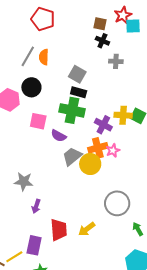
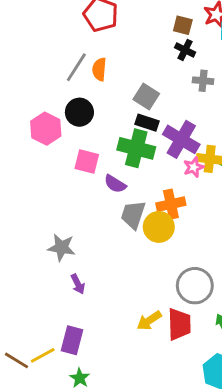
purple cross: (103, 125) -> (181, 139), moved, size x1.4
pink star: (113, 150) -> (194, 167), moved
gray trapezoid: (72, 156) -> (133, 215), turned -35
purple arrow: (36, 206) -> (78, 284), turned -48
red trapezoid: (59, 230) -> (179, 324), moved

